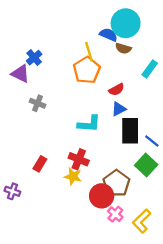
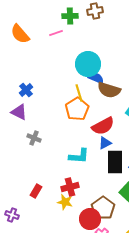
cyan circle: (126, 23) -> (88, 64), moved
brown semicircle: (123, 48) -> (109, 90), size x1.6
blue cross: (34, 58) -> (26, 90), moved
red semicircle: (116, 90) -> (103, 126), size x1.6
red cross: (79, 159) -> (70, 187), turned -36

